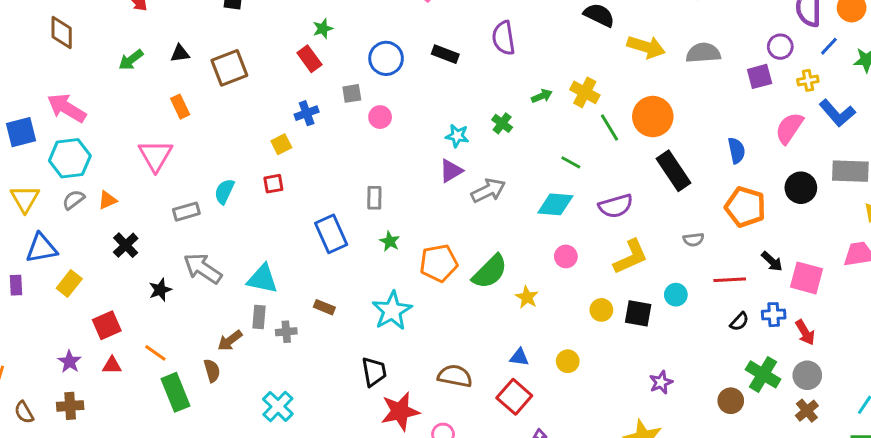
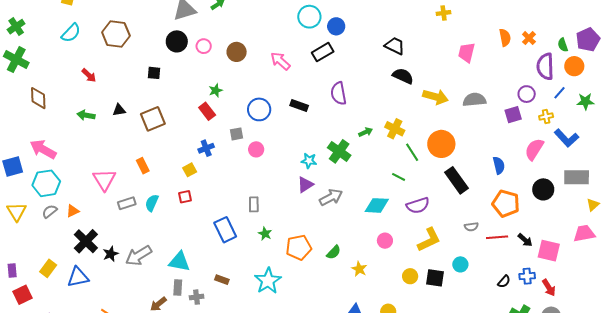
green arrow: (131, 60) -> (86, 115), turned 48
orange rectangle: (180, 107) -> (143, 166), moved
green cross: (502, 123) -> (339, 151), size x1.6
green line: (571, 162) -> (399, 177), moved
gray rectangle: (186, 212) -> (127, 203), moved
black cross: (126, 245) -> (86, 241), size x1.4
blue triangle: (42, 248) -> (78, 277), moved
gray arrow: (203, 268) -> (139, 256), turned -64
green semicircle: (490, 272) -> (334, 252), size x0.6
red line: (730, 280) -> (497, 237), moved
black star: (160, 290) -> (111, 254), moved
red square: (107, 325) -> (23, 295), moved

